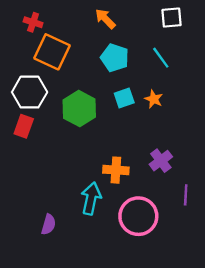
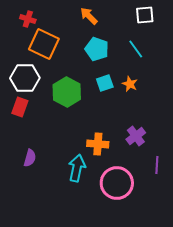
purple semicircle: (48, 224) -> (30, 158), moved

